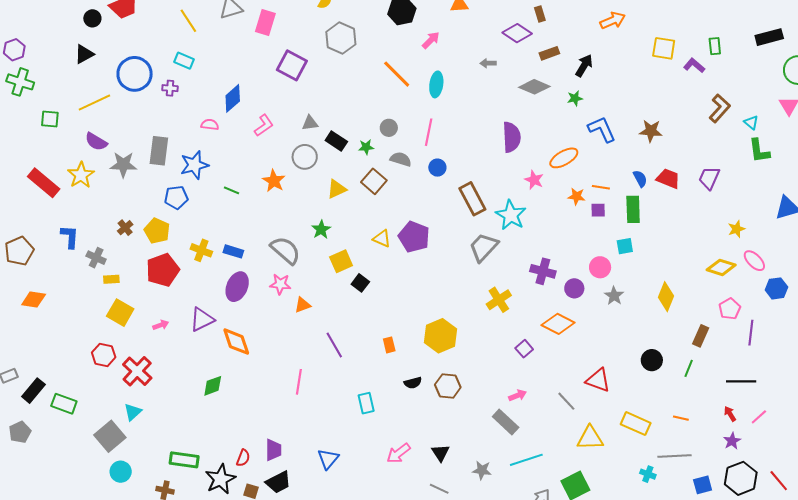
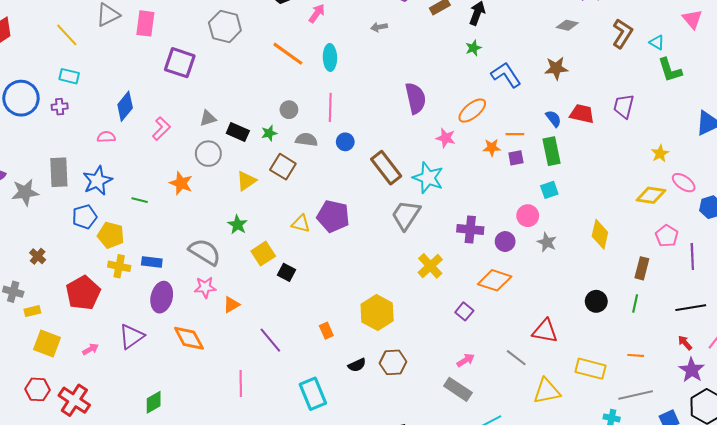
gray diamond: (534, 87) -> (567, 25), moved, size x0.7
yellow pentagon: (157, 231) -> (111, 235), moved
orange diamond: (236, 342) -> (189, 338), moved
cyan rectangle: (366, 403) -> (313, 394), size x1.4
purple star: (732, 441) -> (692, 370), size x1.4

